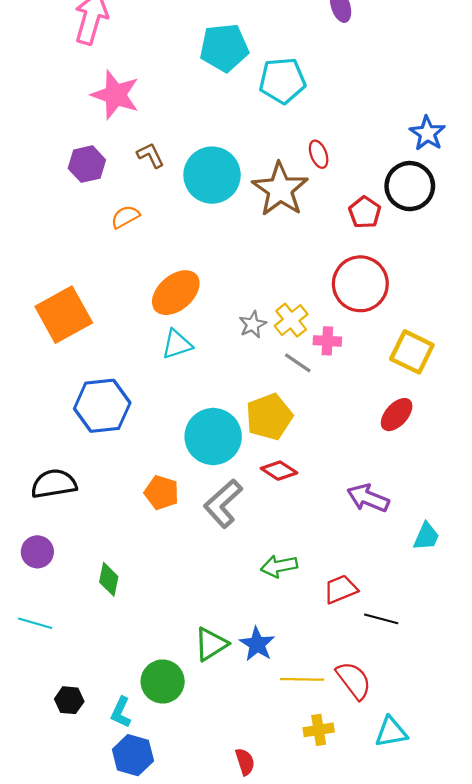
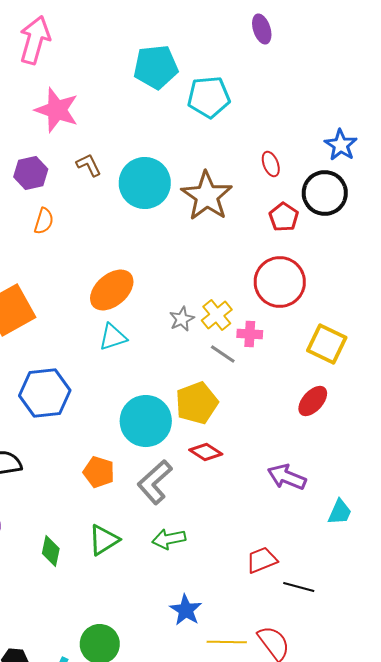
red ellipse: (319, 154) -> (271, 164), moved
orange semicircle: (125, 217) -> (44, 221), moved, turned 136
green arrow: (279, 566) -> (169, 539), moved
green triangle: (211, 644) -> (104, 540), moved

